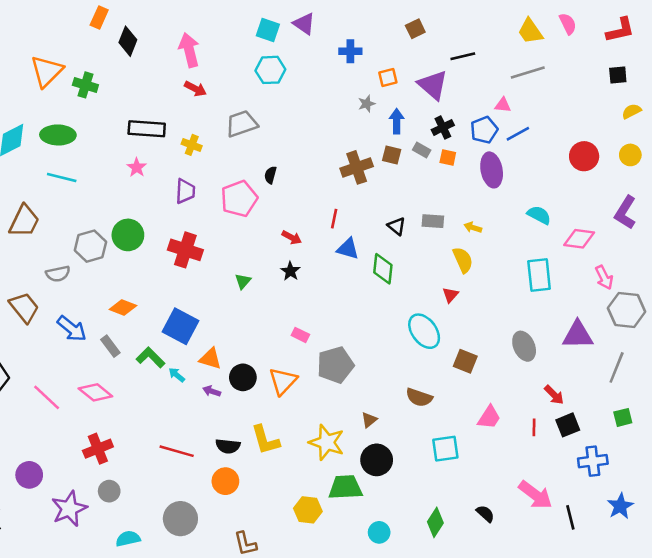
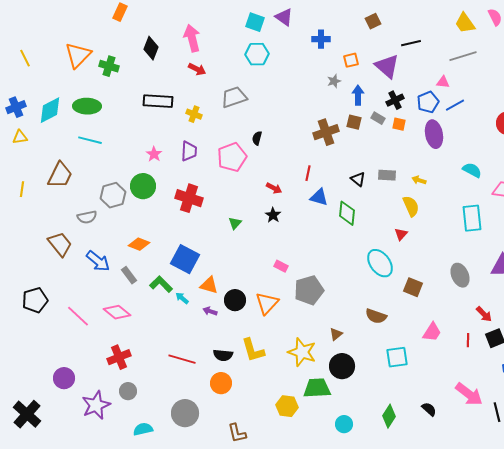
black diamond: (128, 41) -> (151, 48), moved
pink star: (137, 167) -> (154, 154), moved

